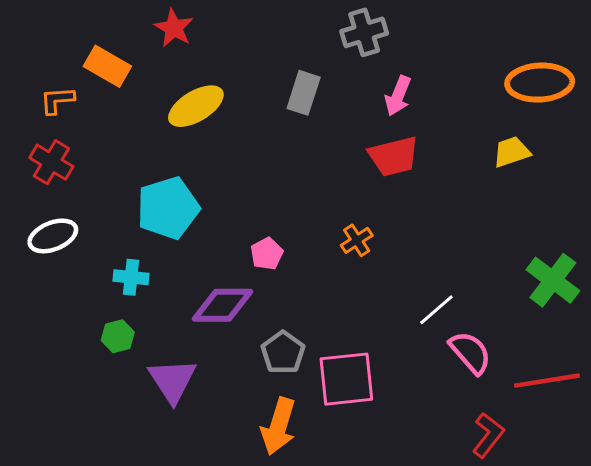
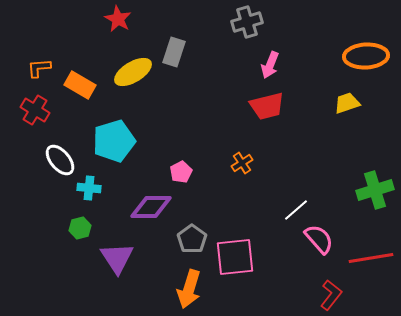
orange rectangle: (107, 66) -> (80, 85), moved
gray rectangle: (304, 93) -> (174, 52), moved
white ellipse: (53, 236) -> (60, 160), moved, turned 72
green cross: (553, 280) -> (375, 190), turned 36

